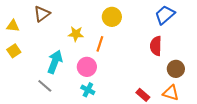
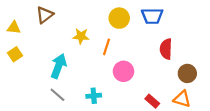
blue trapezoid: (165, 15) -> (152, 16), moved, turned -140
pink circle: (87, 67) -> (123, 71), moved
gray line: (45, 86) -> (57, 95), moved
cyan cross: (88, 90) -> (94, 96), turned -32

